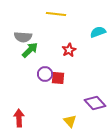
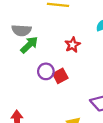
red square: (58, 78) -> (60, 76), turned -32

